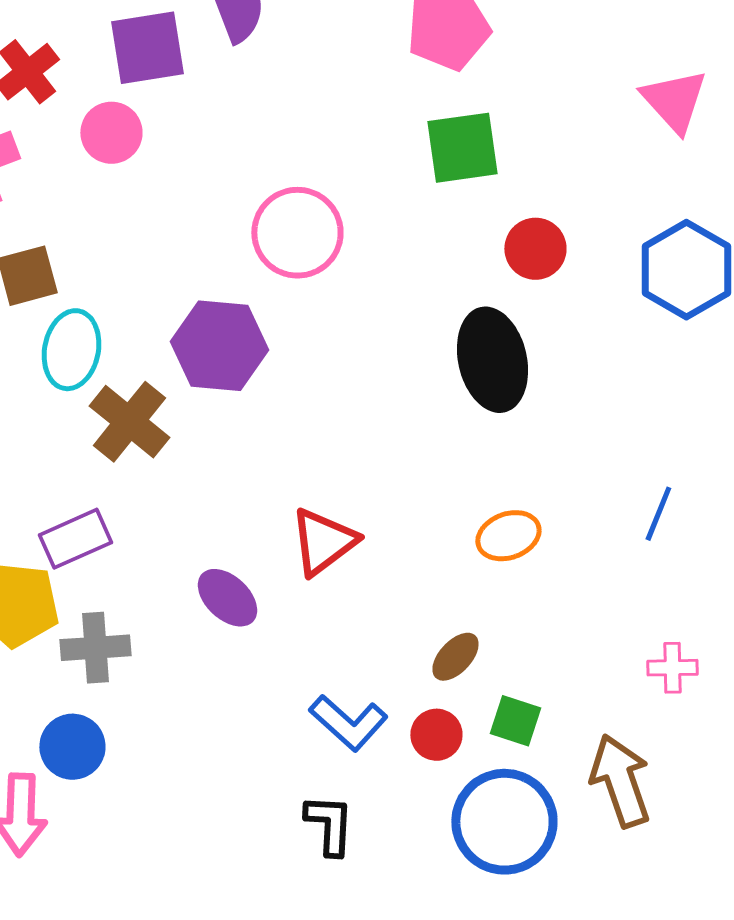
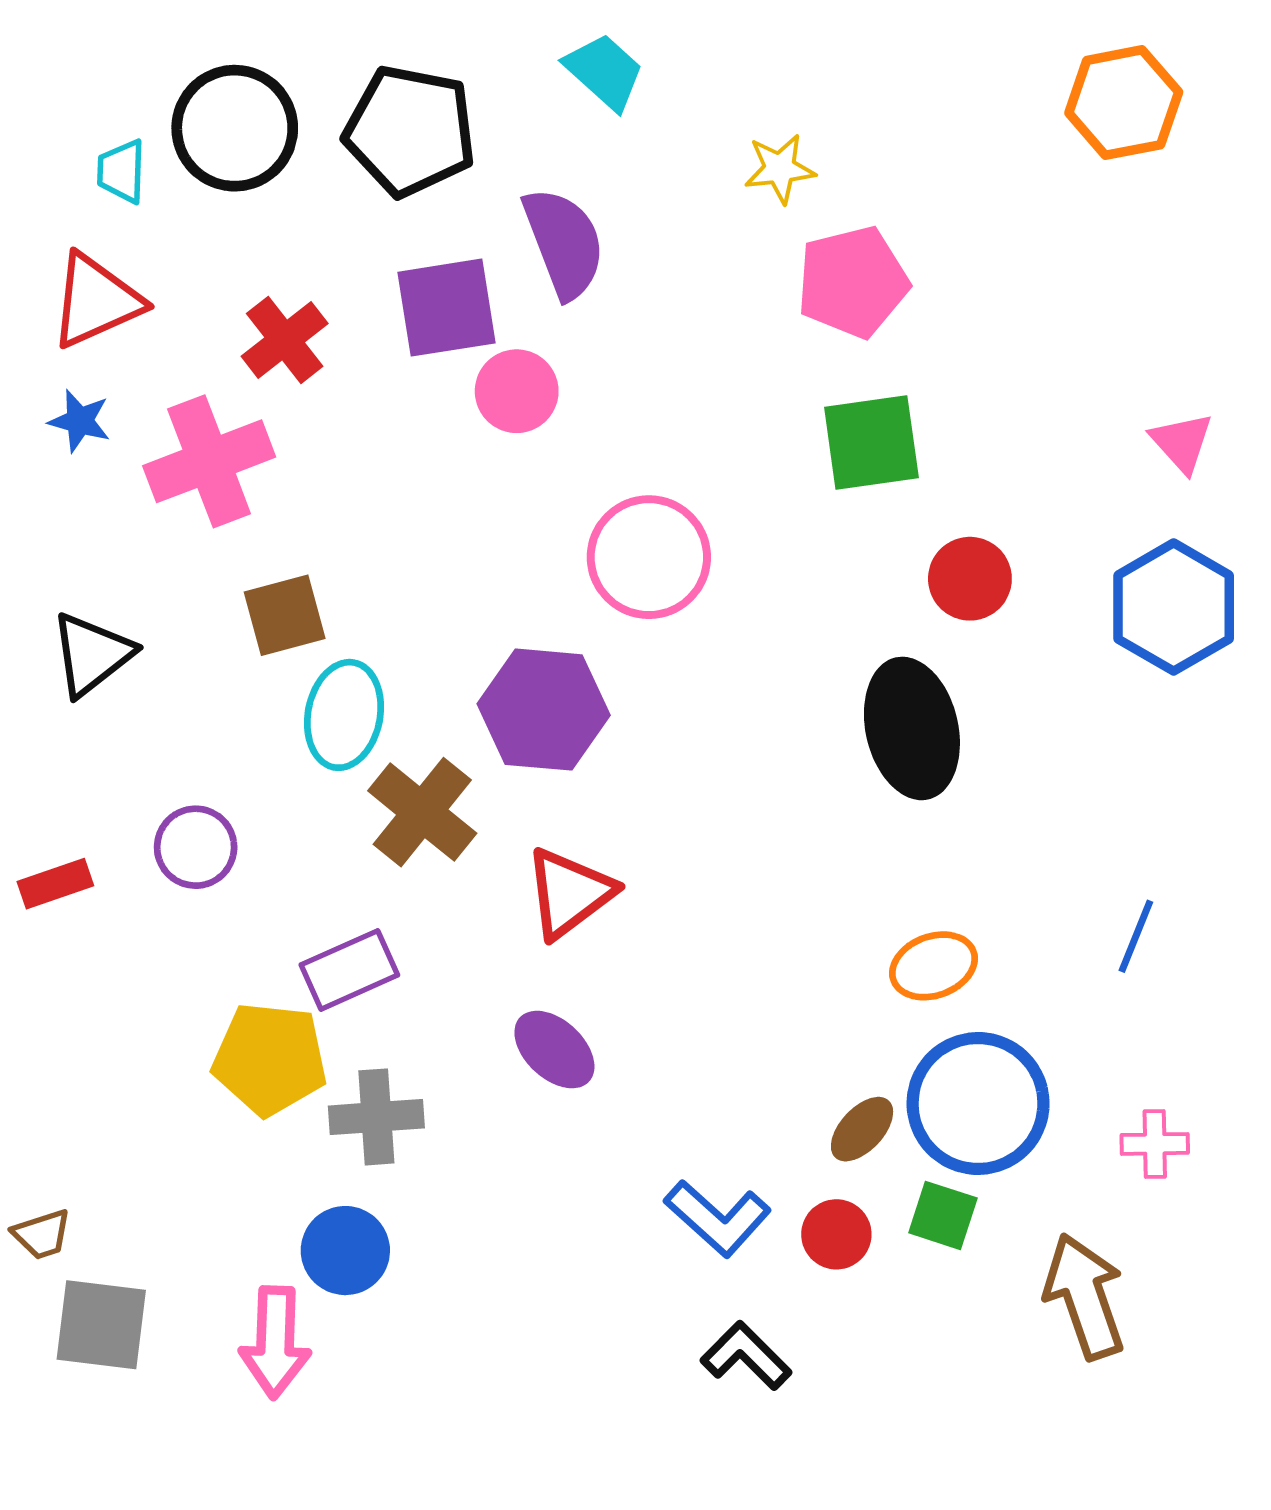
pink triangle: (674, 101) -> (1182, 442), moved, size x0.7
pink circle: (111, 133) -> (517, 391), moved
red triangle: (323, 542) -> (569, 893), moved
blue circle: (504, 822) -> (978, 1103), moved
black L-shape: (329, 825) -> (746, 1356), moved, turned -48

